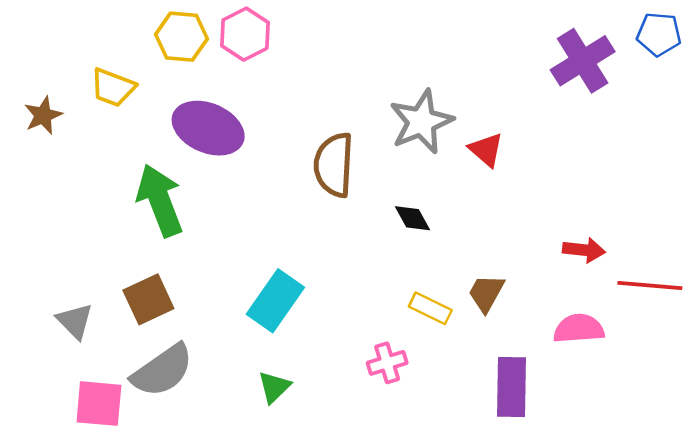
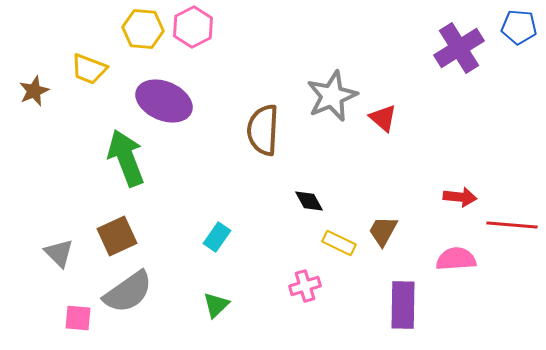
black diamond: (413, 218) -> (309, 201), moved
cyan rectangle: (275, 301) -> (217, 237), size x0.6
pink square: (99, 404) -> (78, 318), size x0.7

